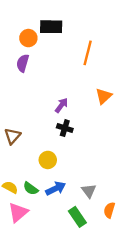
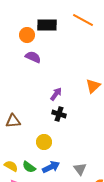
orange line: (88, 53) -> (83, 20), moved, turned -75
purple semicircle: (23, 63) -> (33, 57), moved, turned 98
brown triangle: (12, 136) -> (13, 121), turned 42

